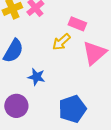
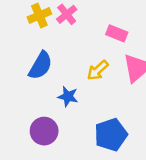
yellow arrow: (61, 42) -> (98, 70), moved

